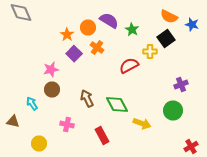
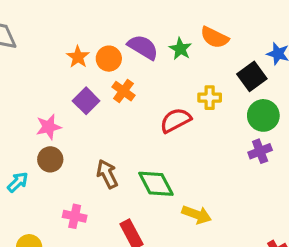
orange semicircle: (169, 16) -> (215, 37), moved
green star: (132, 30) -> (180, 49), moved
orange star: (67, 34) -> (78, 57), moved
black square: (166, 38) -> (252, 76), moved
cyan arrow: (32, 104) -> (18, 182), turned 80
green circle: (173, 110) -> (263, 115), moved

